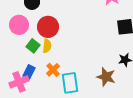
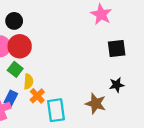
red circle: (48, 27) -> (20, 46), moved
yellow semicircle: (47, 46) -> (28, 82), moved

